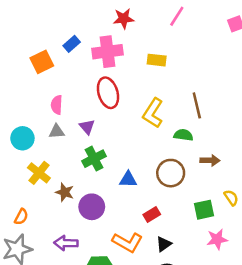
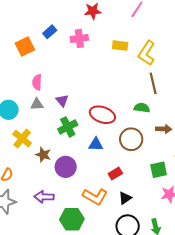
pink cross: (108, 52) -> (79, 38), size x0.7
red ellipse: (108, 93) -> (102, 115), moved, turned -55
yellow L-shape: (153, 113) -> (147, 53), moved

